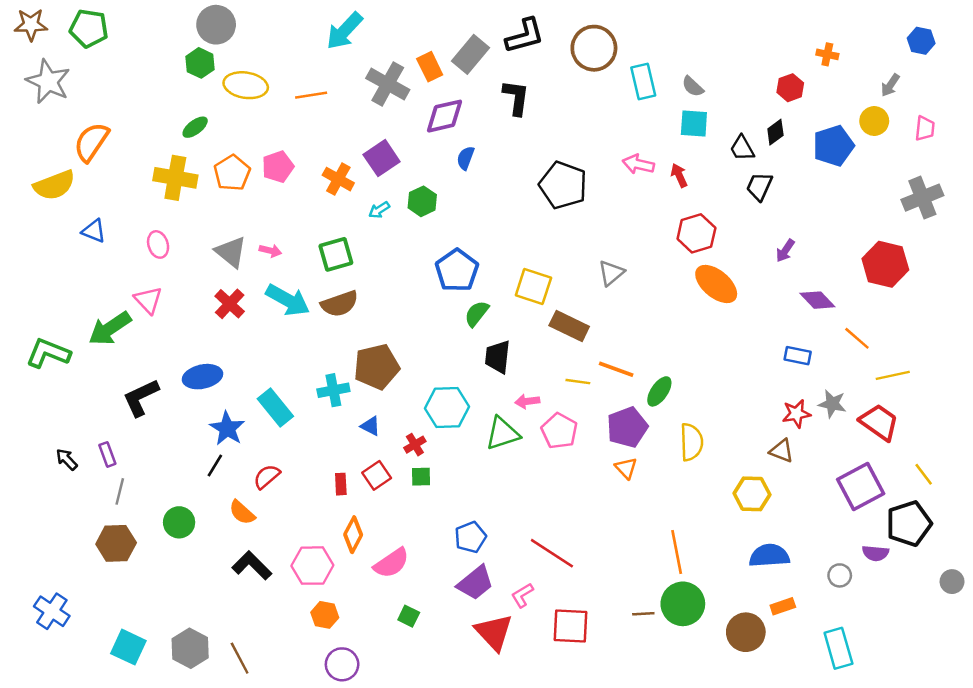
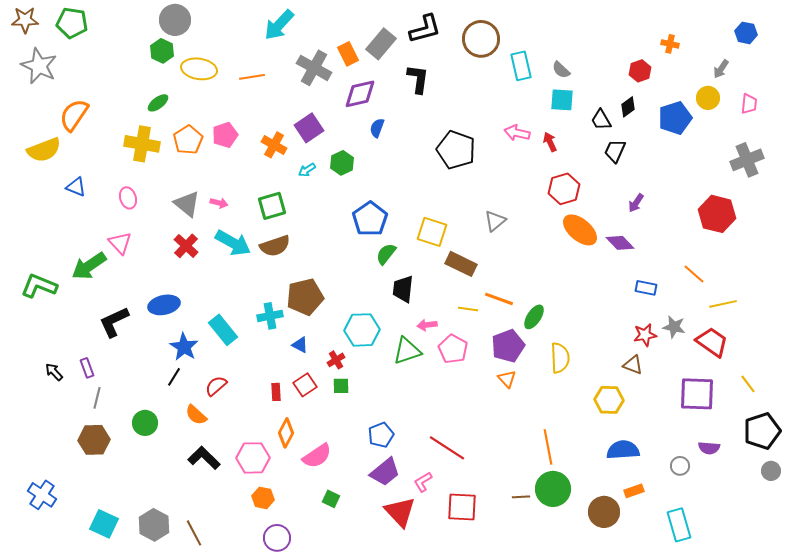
purple diamond: (817, 300) -> (620, 243), moved
purple square: (861, 487) -> (697, 394), turned 30
black pentagon: (909, 524) -> (762, 431), moved

